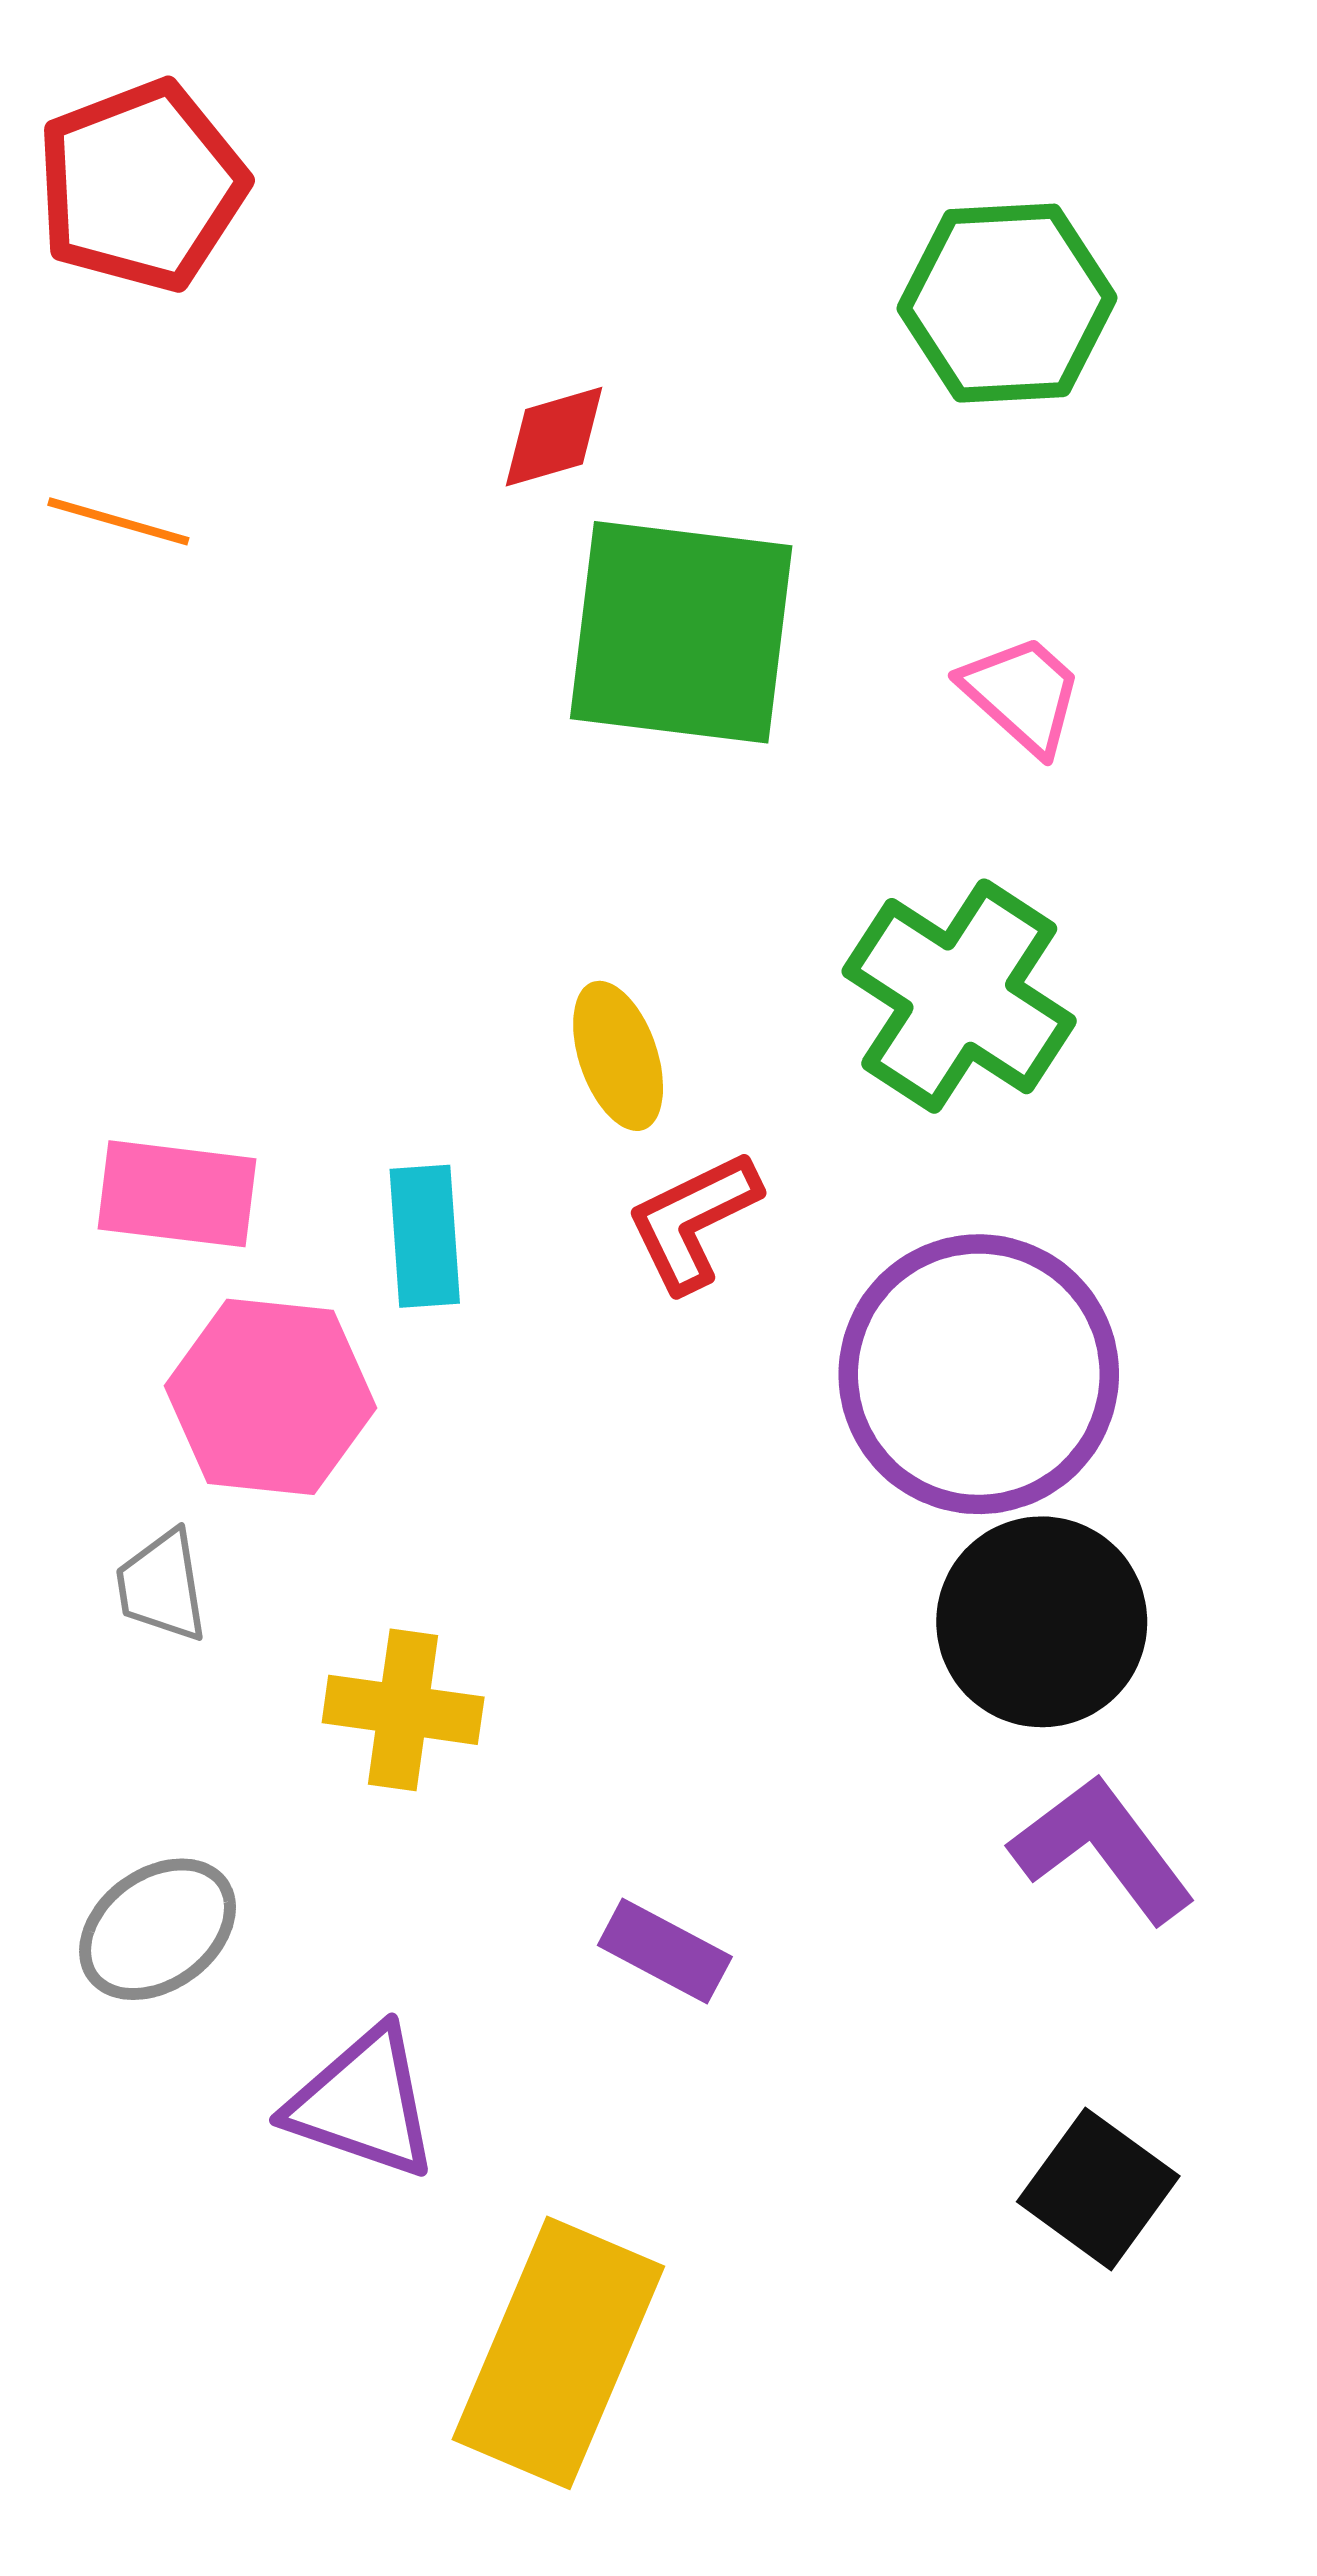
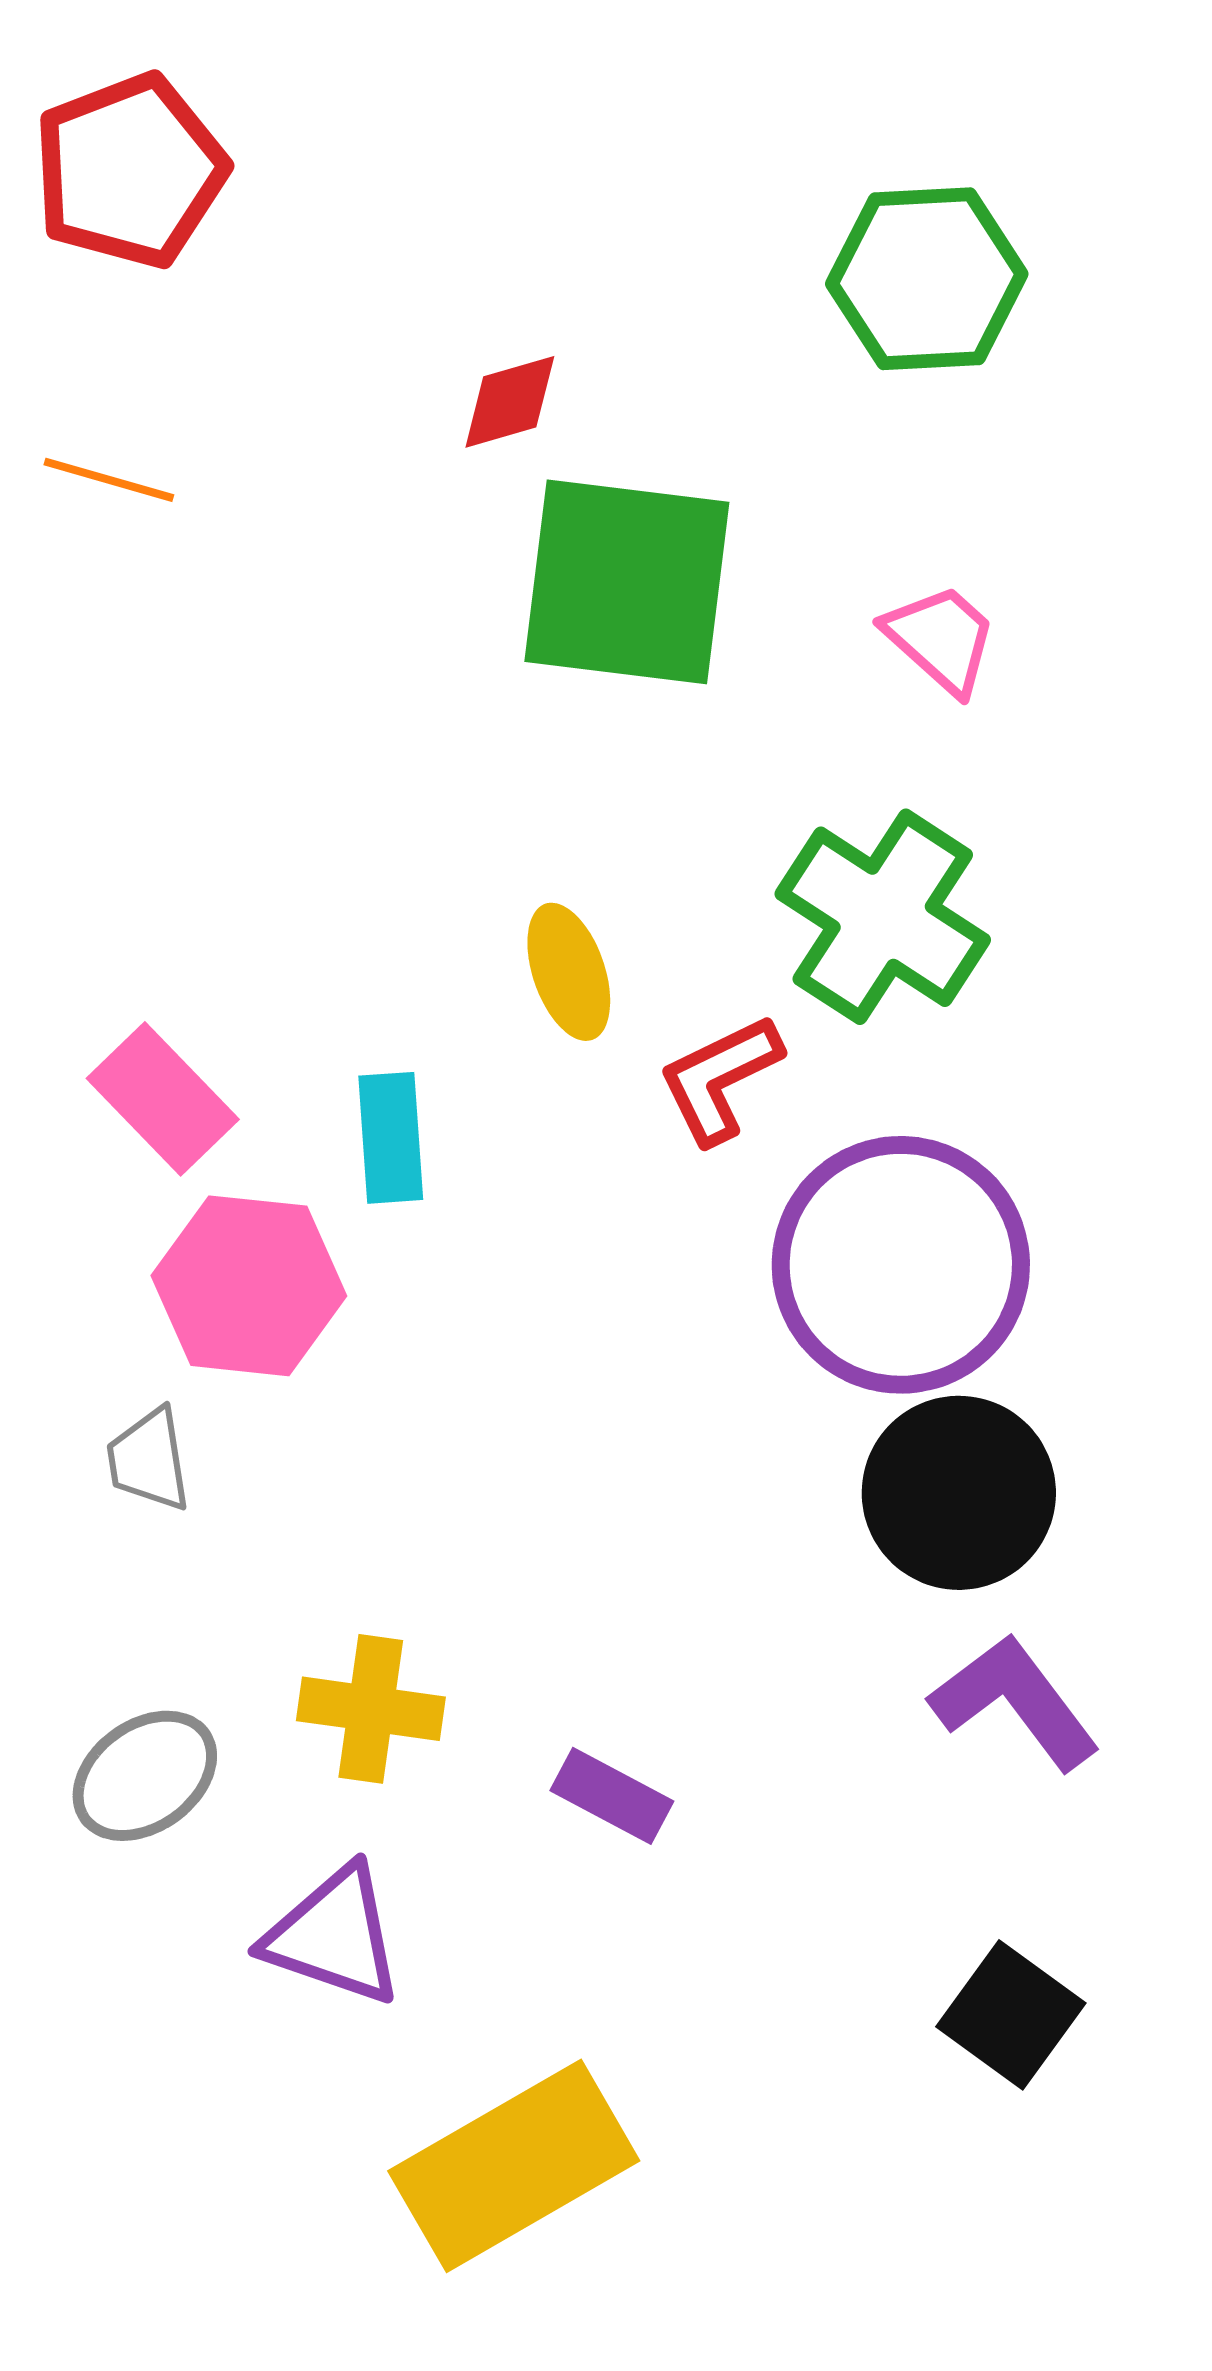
pink rectangle: (177, 1194) -> (163, 1099), turned 39
red L-shape: (693, 1221) -> (720, 1079), moved
yellow cross: (403, 1710) -> (371, 1709), moved
yellow rectangle: (558, 2353) -> (514, 2166), turned 37

